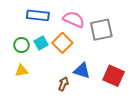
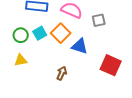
gray square: (101, 30) -> (99, 20), size x0.6
blue triangle: (82, 71) -> (80, 46), moved

